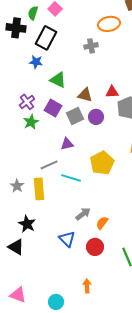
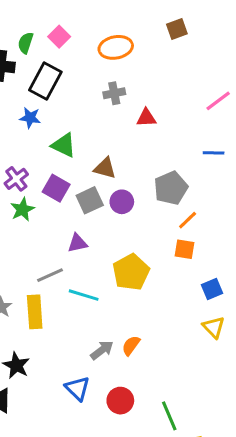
orange ellipse: (109, 24) -> (116, 47), moved
red triangle: (112, 92) -> (146, 118), moved
orange semicircle: (102, 223) -> (131, 346), moved

